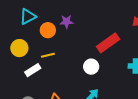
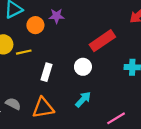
yellow line: (48, 55) -> (24, 52), moved
white rectangle: (33, 70) -> (47, 72), moved, turned -42

